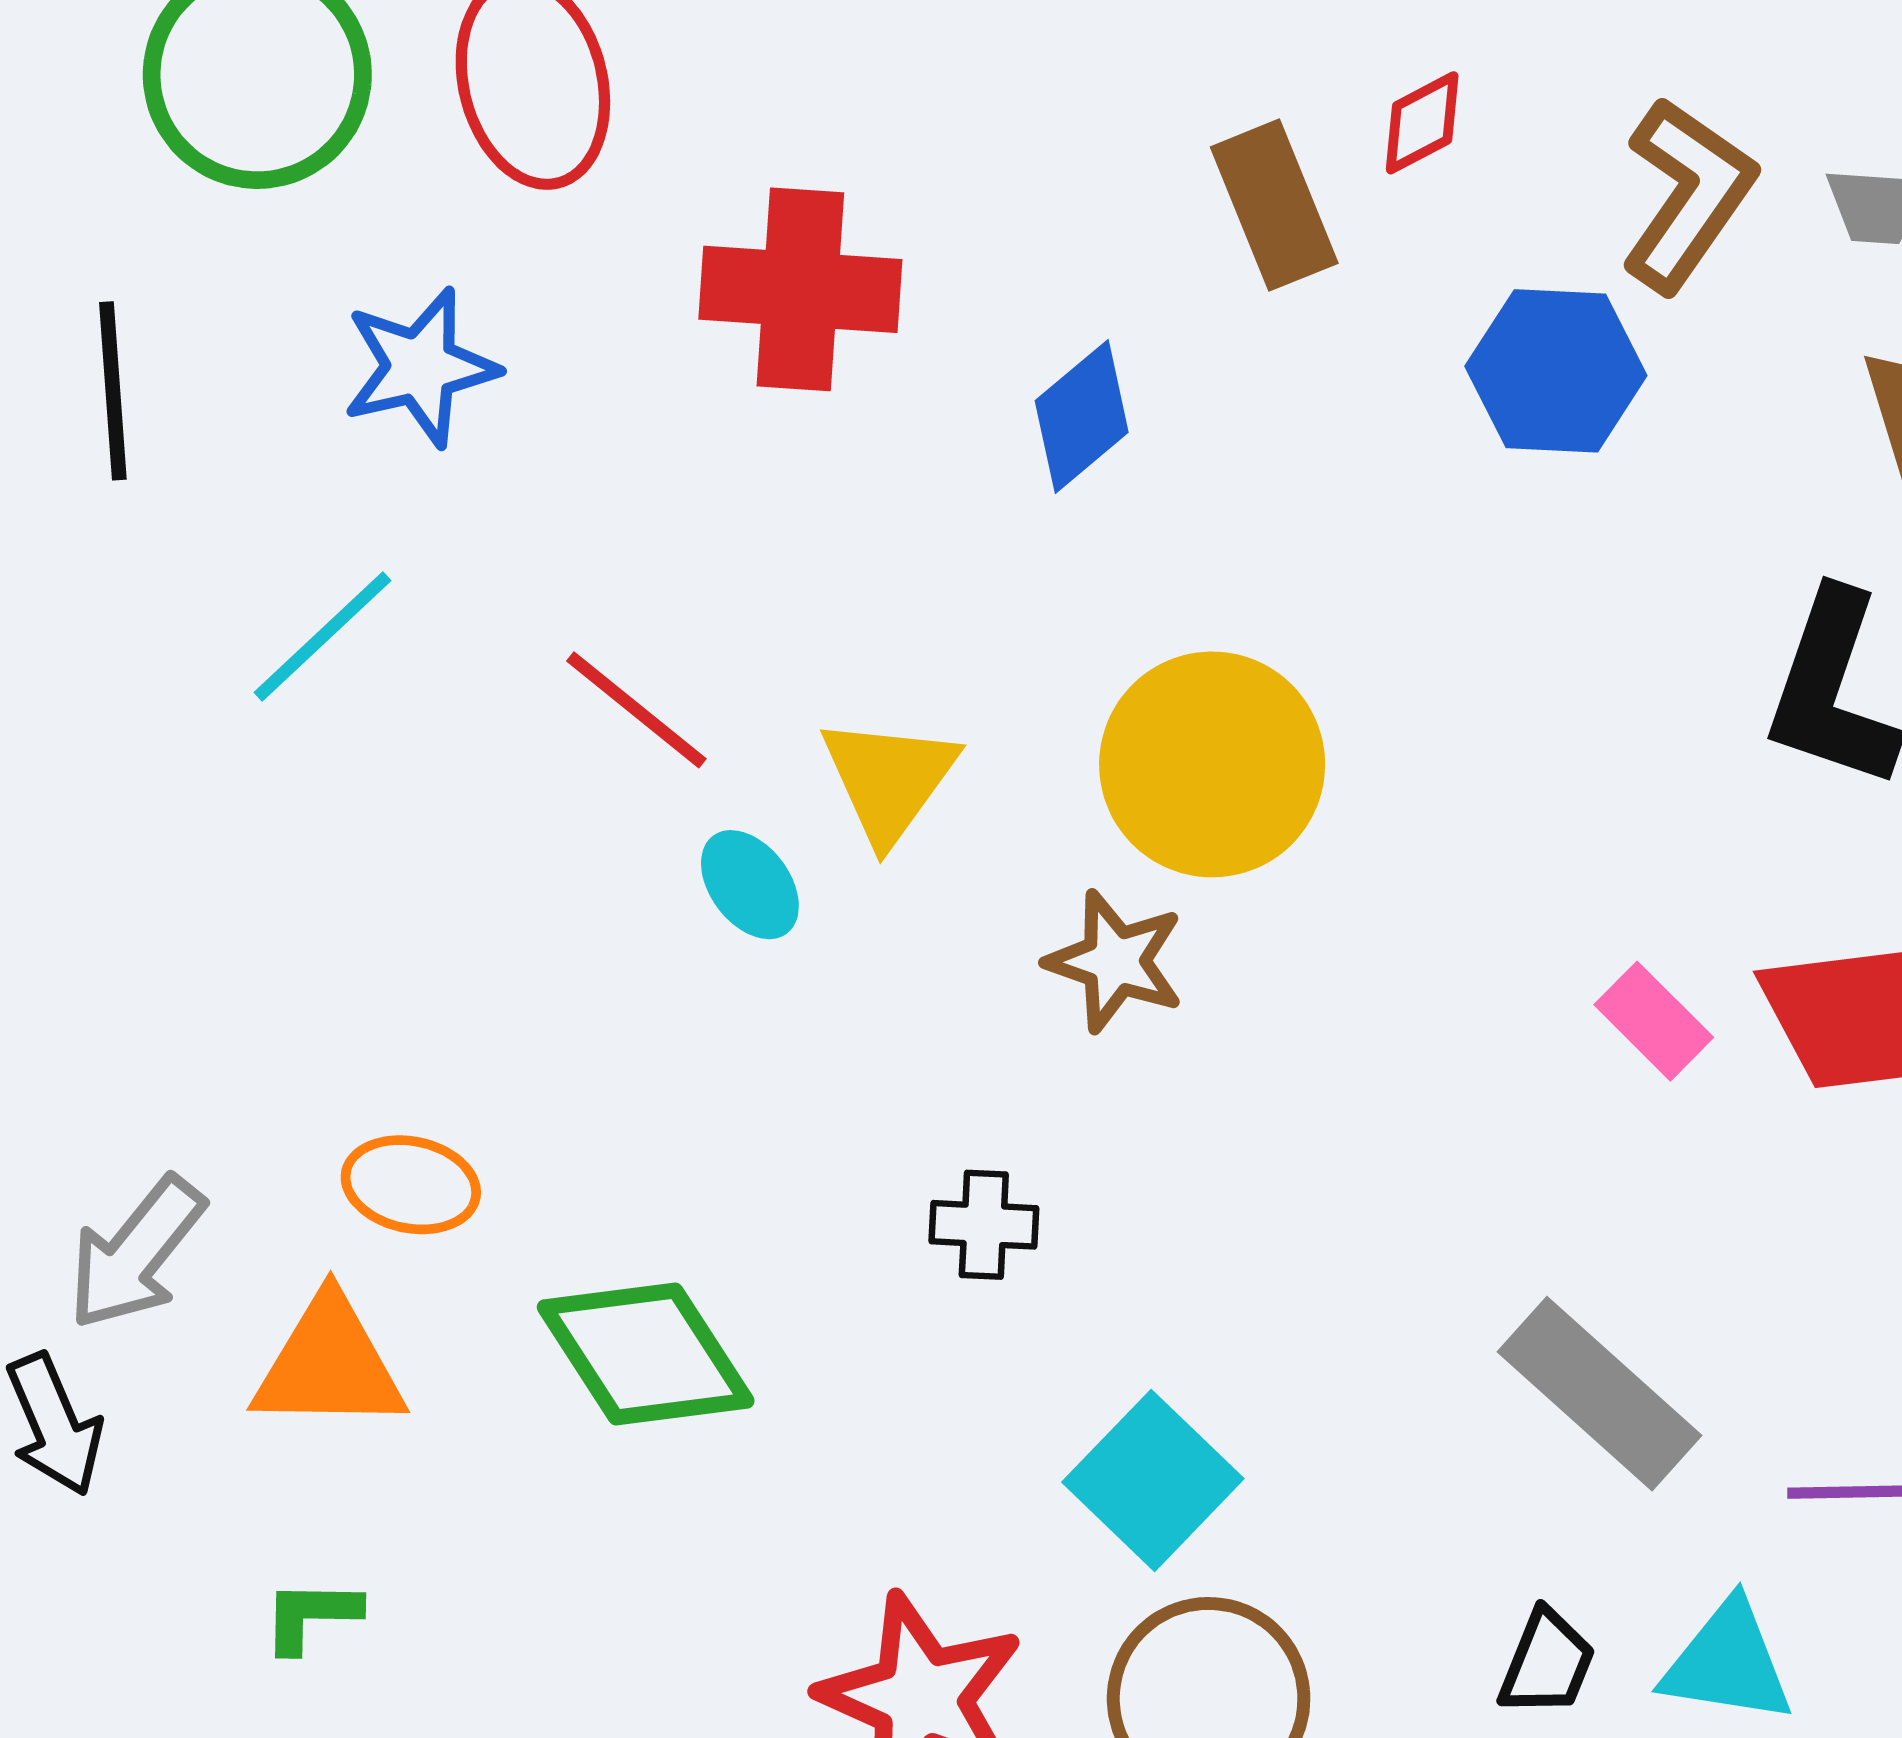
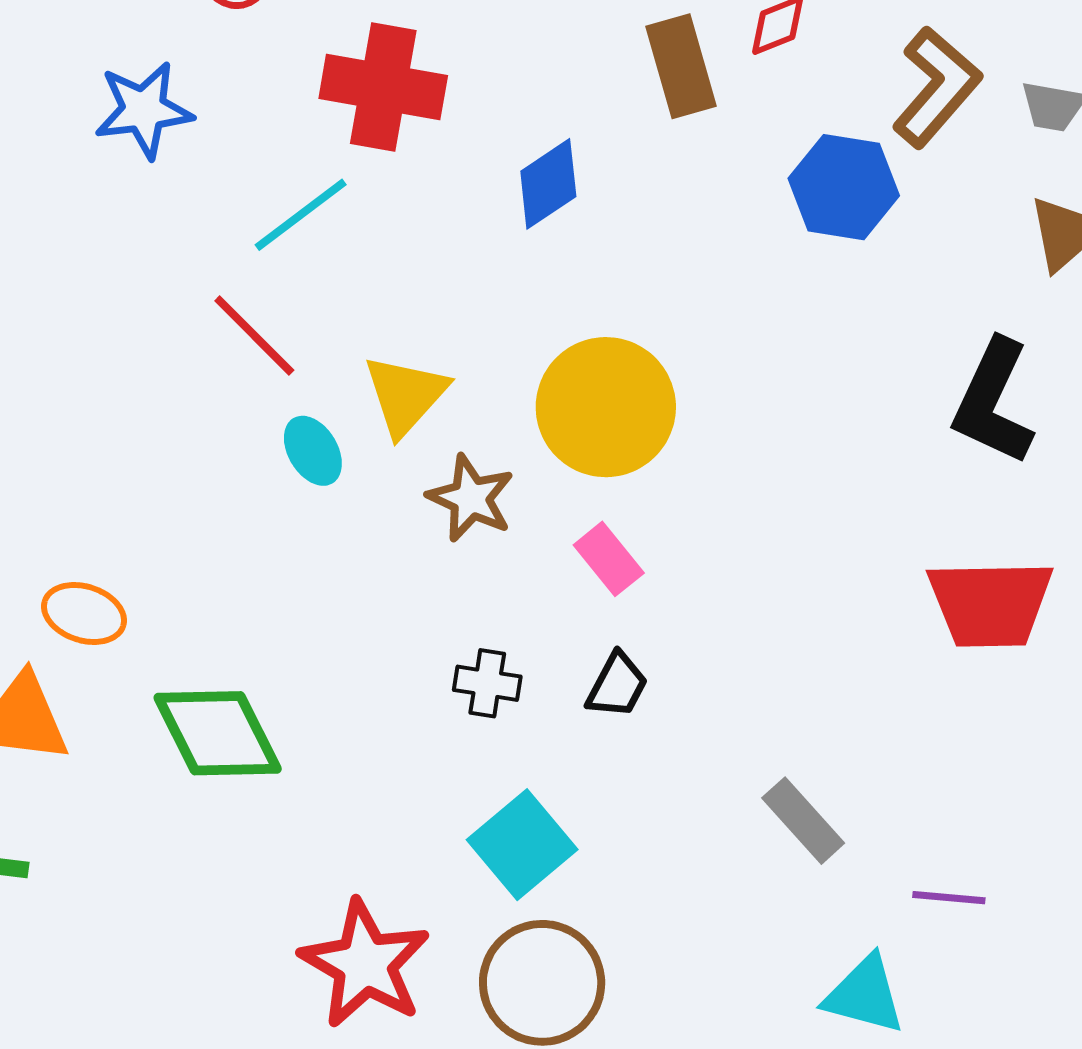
cyan line: (323, 637) -> (301, 215), moved
brown star: (1115, 961) -> (471, 498), moved
pink rectangle: (1654, 1021) -> (609, 559), moved
black cross: (984, 1225) -> (487, 683), moved
gray rectangle: (1599, 1394) -> (803, 821), size x0.7
black trapezoid: (1547, 1663) -> (617, 685), moved

